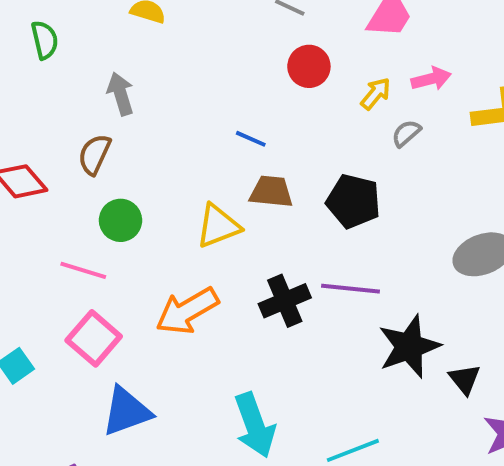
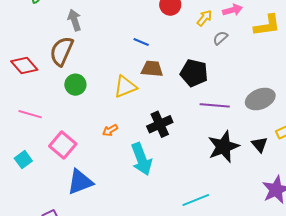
brown semicircle: (94, 154) -> (62, 51), size x1.4
pink line: (83, 270) -> (30, 114), moved
purple line: (350, 289) -> (215, 105), moved
orange arrow: (187, 311) -> (110, 130), size x0.5
black triangle: (465, 379) -> (260, 145), moved
cyan arrow: (255, 425) -> (141, 159), moved

